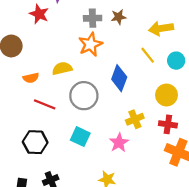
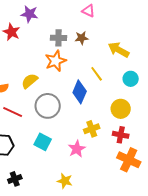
yellow arrow: (161, 28) -> (119, 50), turned 35
yellow line: (148, 55) -> (97, 74), moved
yellow semicircle: (62, 68) -> (30, 81), turned -30

